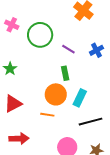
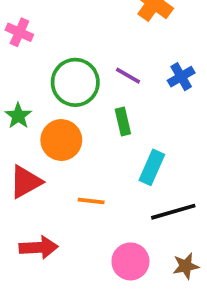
green circle: (40, 35) -> (75, 82), moved
orange circle: (56, 94) -> (61, 140), moved

